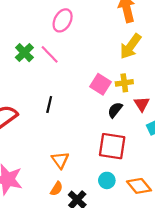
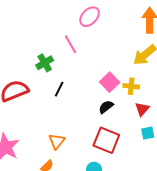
green cross: (24, 53) -> (45, 63), moved
black semicircle: (115, 110) -> (106, 107), moved

